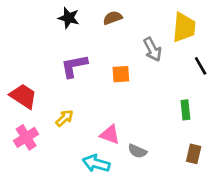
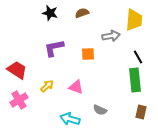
gray arrow: (152, 49) -> (111, 36), turned -72
black line: (201, 66) -> (138, 57), moved
green rectangle: (185, 110) -> (135, 80), size x1.6
pink triangle: (110, 135) -> (76, 87), moved

